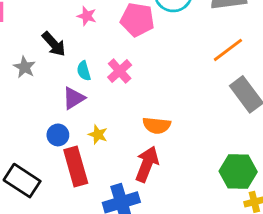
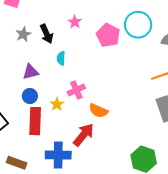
gray star: (24, 67) -> (23, 34), moved
pink cross: (120, 71) -> (76, 90), moved
purple triangle: (74, 98) -> (31, 72), moved

